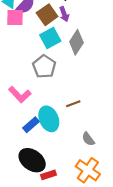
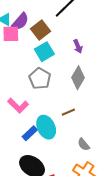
purple arrow: (64, 14) -> (78, 46), moved
gray diamond: (76, 42) -> (78, 78), moved

